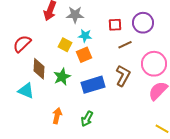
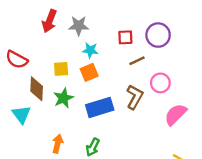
red semicircle: (22, 44) -> (17, 60), turned -108
yellow square: (65, 45) -> (61, 69), moved, turned -32
pink circle: (154, 64) -> (160, 83), moved, size x0.7
cyan triangle: (26, 91) -> (21, 114), turned 30

